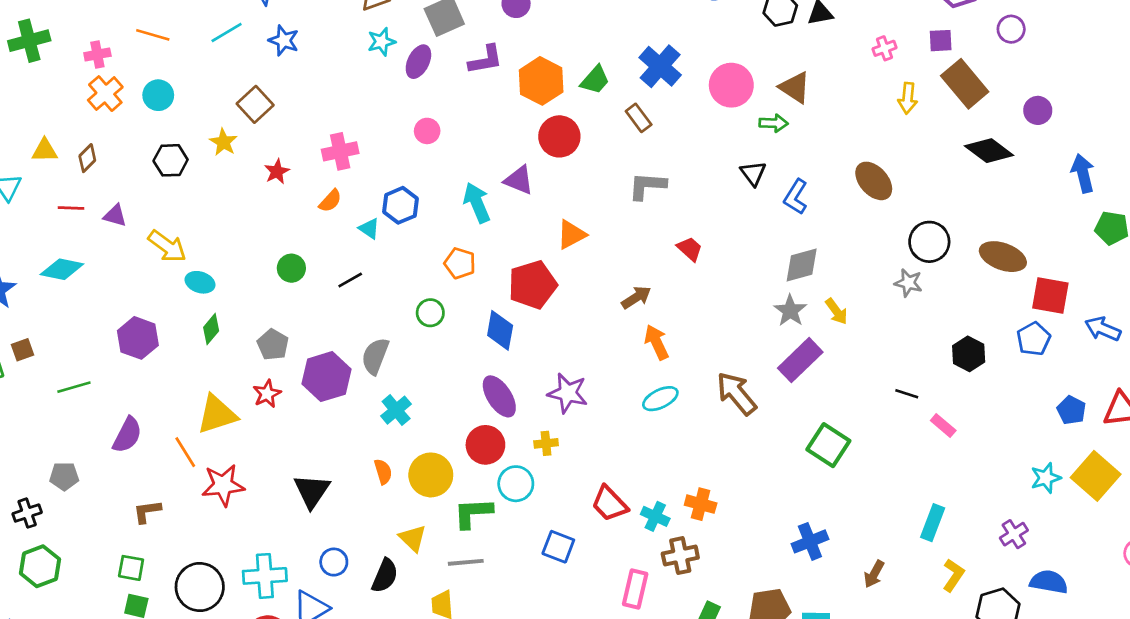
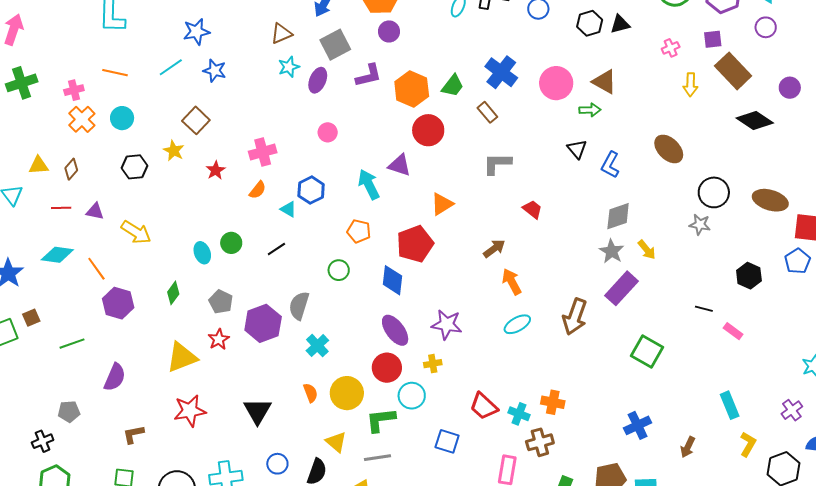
cyan ellipse: (200, 282) -> (202, 253), moved, turned 55
brown arrow: (737, 393) -> (575, 317), turned -117
orange line: (185, 452) -> (96, 269), moved
cyan rectangle: (933, 523) -> (730, 405), turned -40

